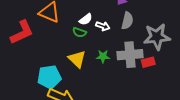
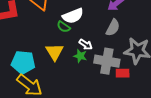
white semicircle: (86, 19) -> (73, 16), size x1.5
white arrow: (103, 26) -> (86, 45), moved

